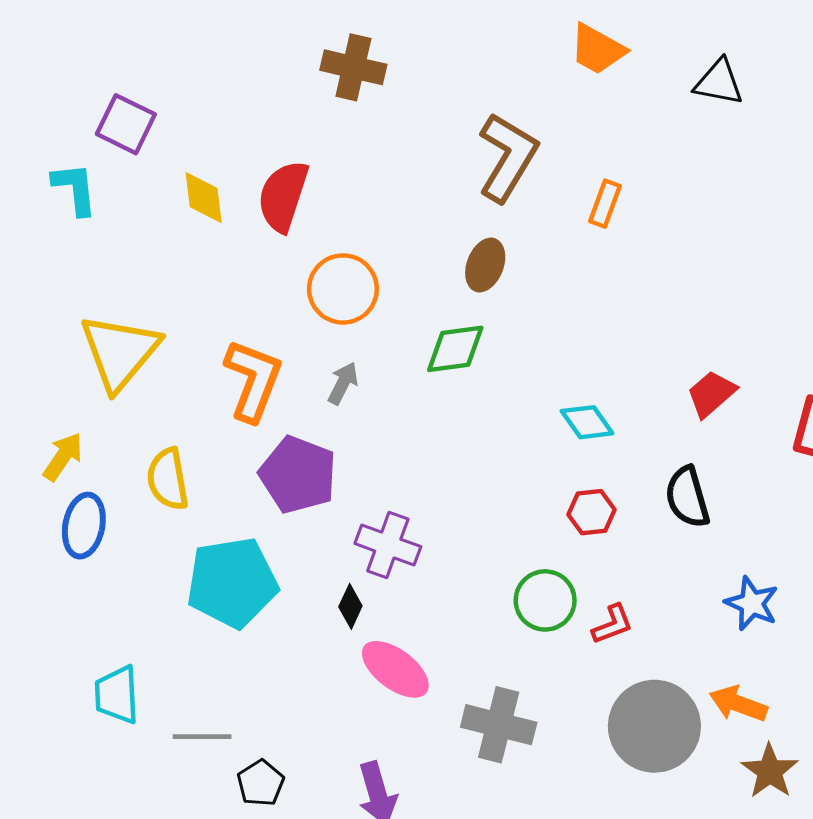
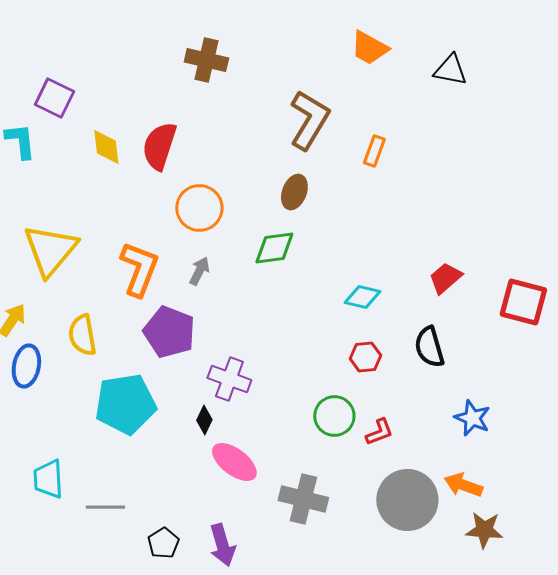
cyan diamond: (587, 422) -> (362, 297), turned -42
brown star: (770, 771) -> (484, 530), turned -30
black pentagon: (261, 783) -> (163, 543), moved

